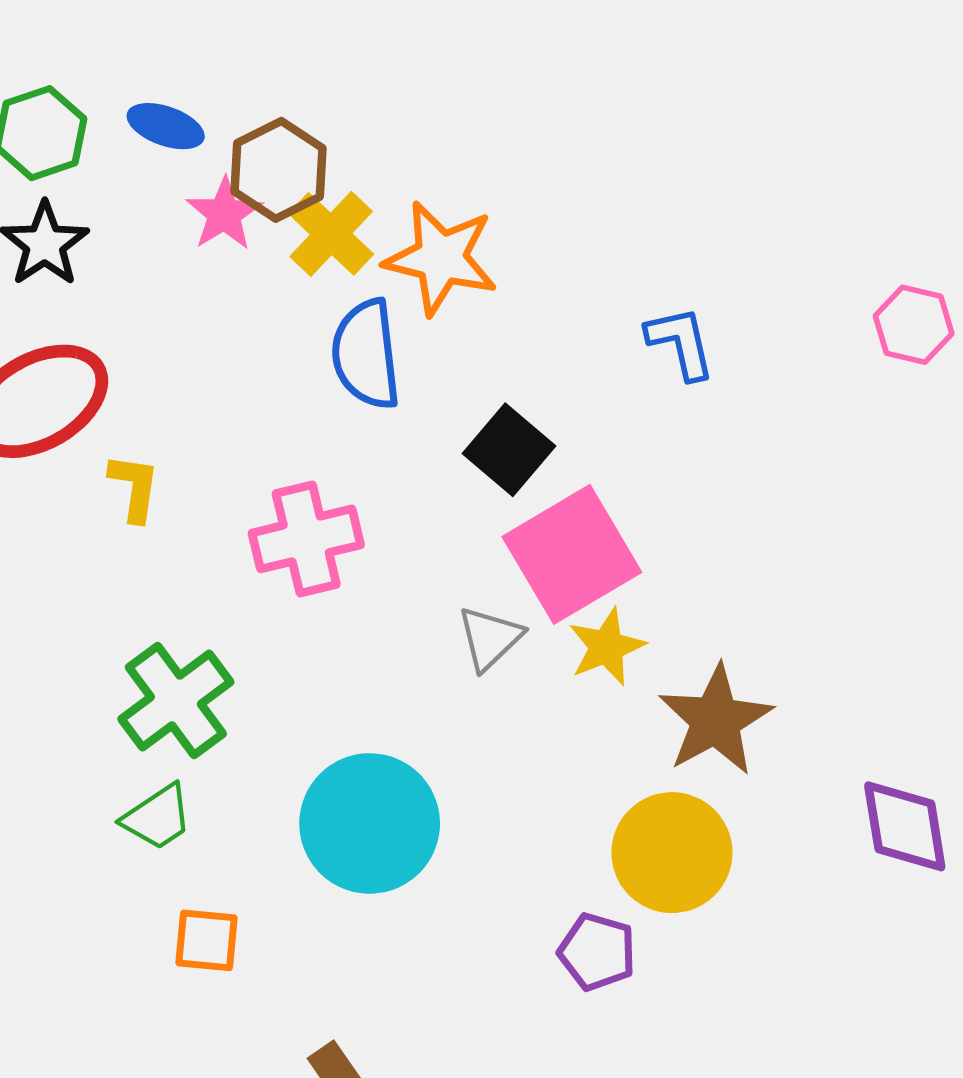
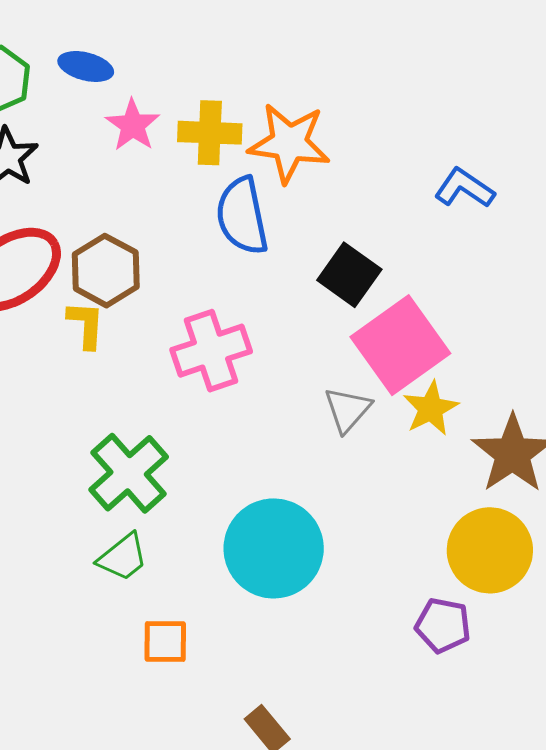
brown hexagon: (278, 170) -> (106, 271), moved
yellow cross: (331, 234) -> (210, 133), turned -36
blue L-shape: (681, 343) -> (464, 188), turned -38

